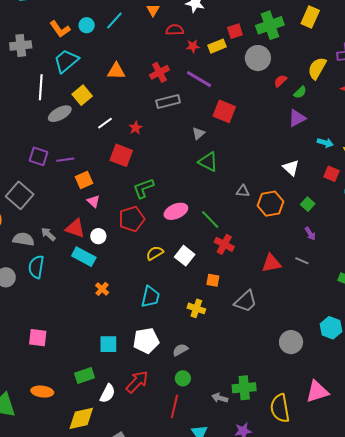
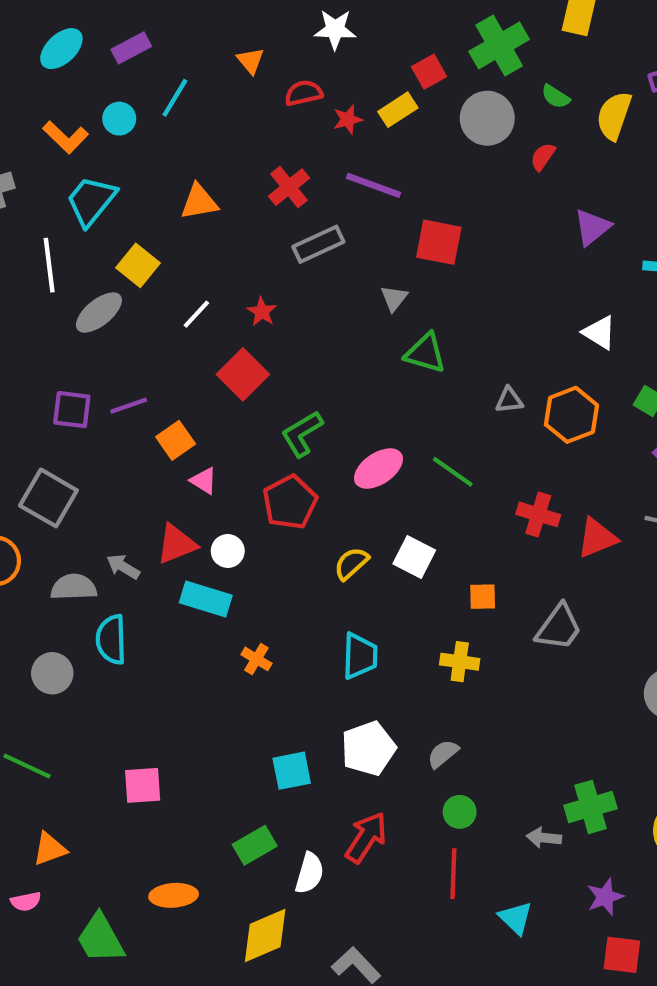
green semicircle: (300, 92) -> (556, 97), moved, turned 88
red square: (121, 155) -> (243, 374), turned 35
red triangle: (75, 228) -> (176, 544), turned -30
red cross: (224, 244) -> (538, 514), moved

